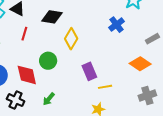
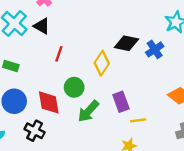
black diamond: (52, 17) -> (126, 43), moved
red line: (24, 34) -> (59, 54), moved
green arrow: (49, 99) -> (88, 111), moved, size x1.5

